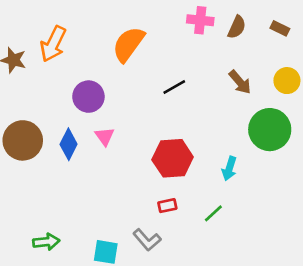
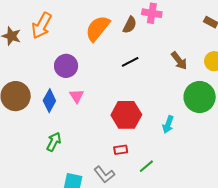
brown semicircle: (237, 27) -> (130, 25), moved
green line: (213, 213) -> (146, 166), moved
green arrow: (46, 242) -> (54, 142), moved, turned -60

